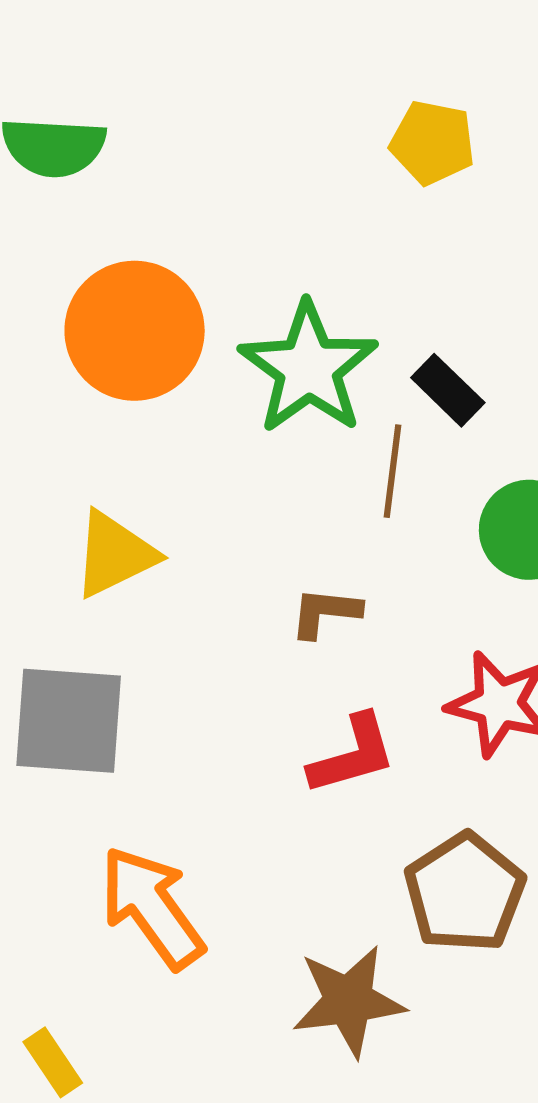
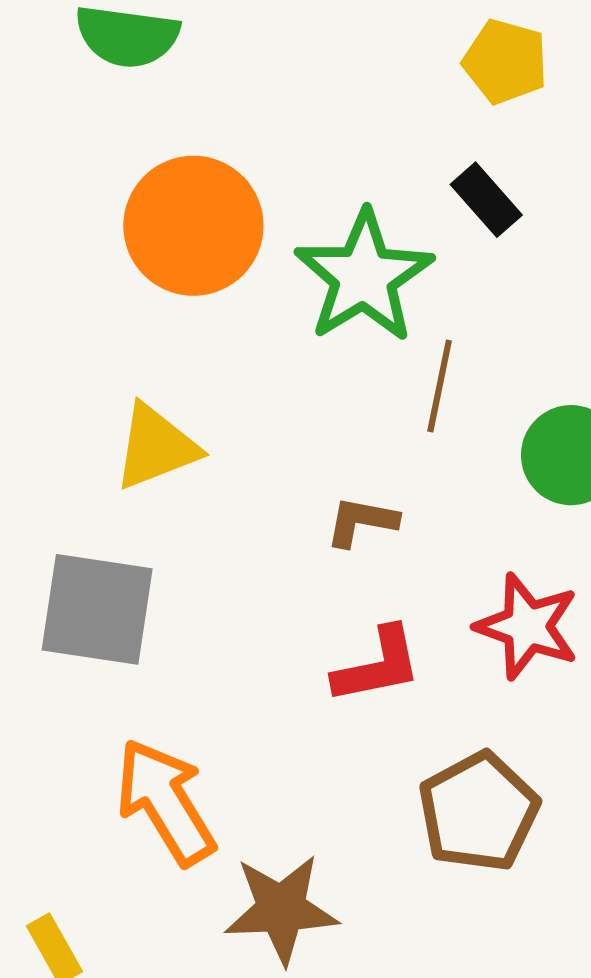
black rectangle: (448, 390) -> (486, 200), moved
brown star: (349, 1001) -> (281, 909), moved

